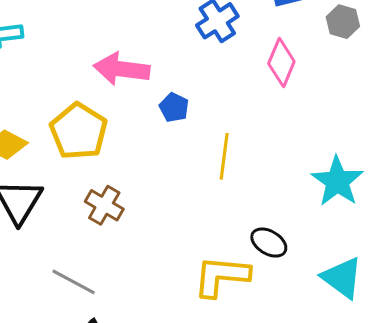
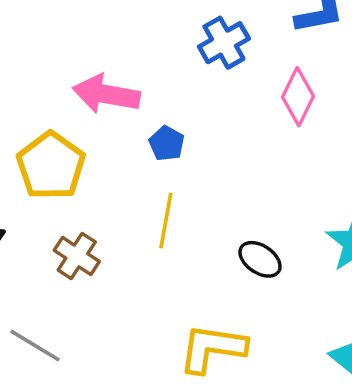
yellow line: (224, 156) -> (166, 221), moved
black ellipse: (269, 243) -> (260, 259), moved

